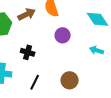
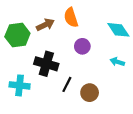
black cross: (28, 52) -> (46, 64), size x1.6
black line: (35, 82) -> (67, 84), moved

